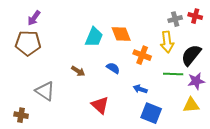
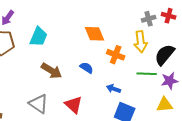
cyan trapezoid: (94, 37) -> (39, 37), moved
brown arrow: (78, 71) -> (52, 71), size x1.5
gray triangle: (45, 91) -> (39, 104), moved

